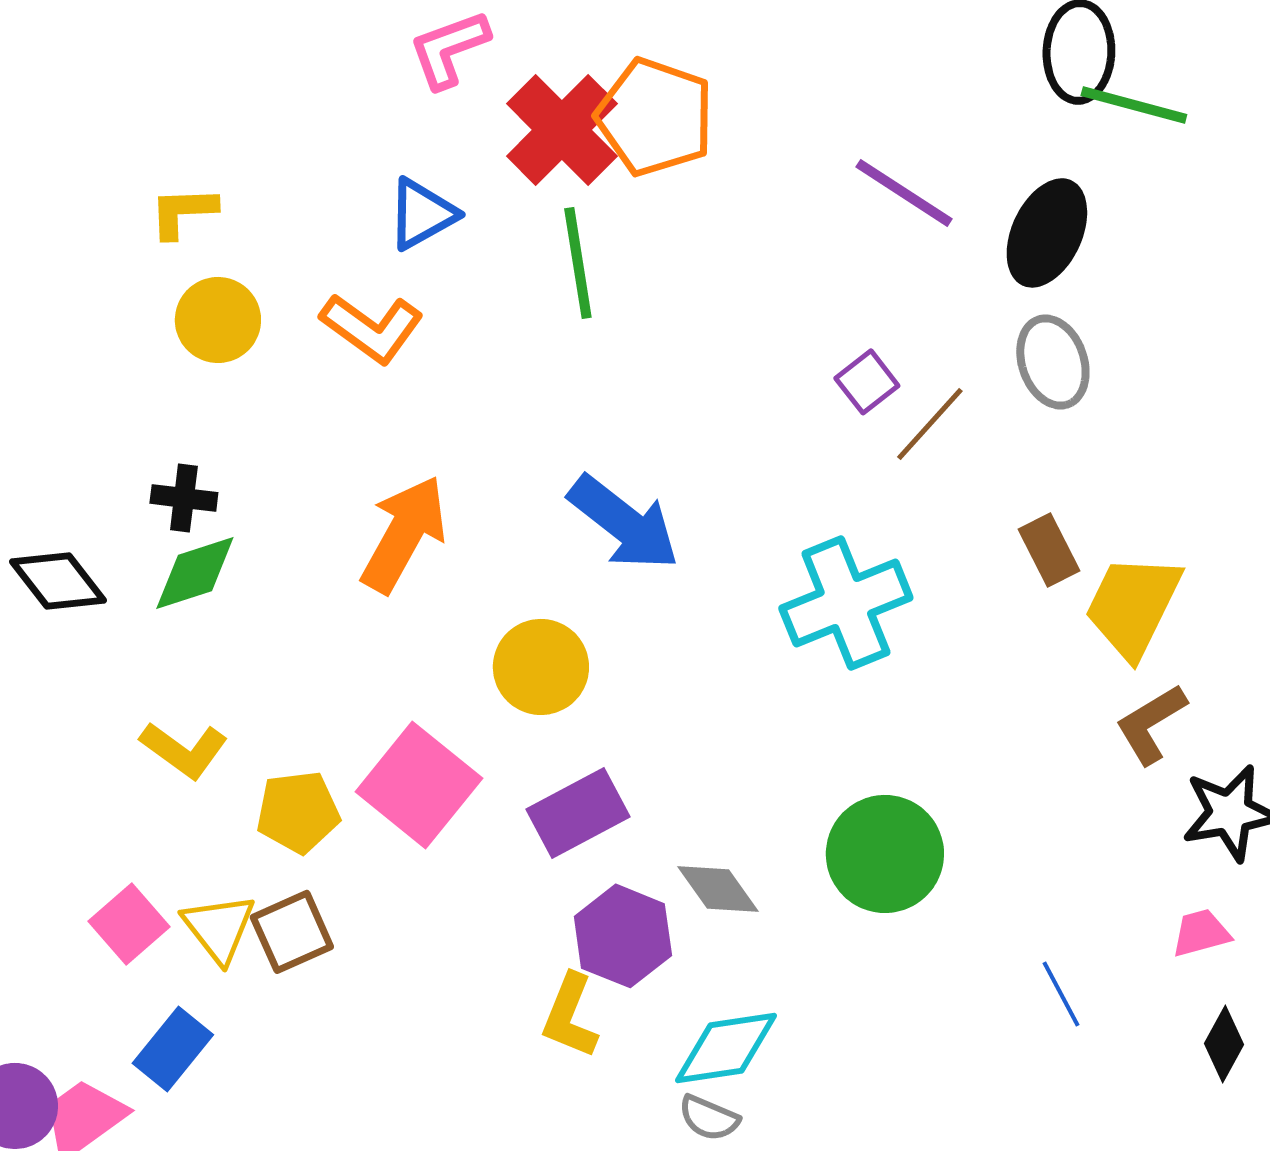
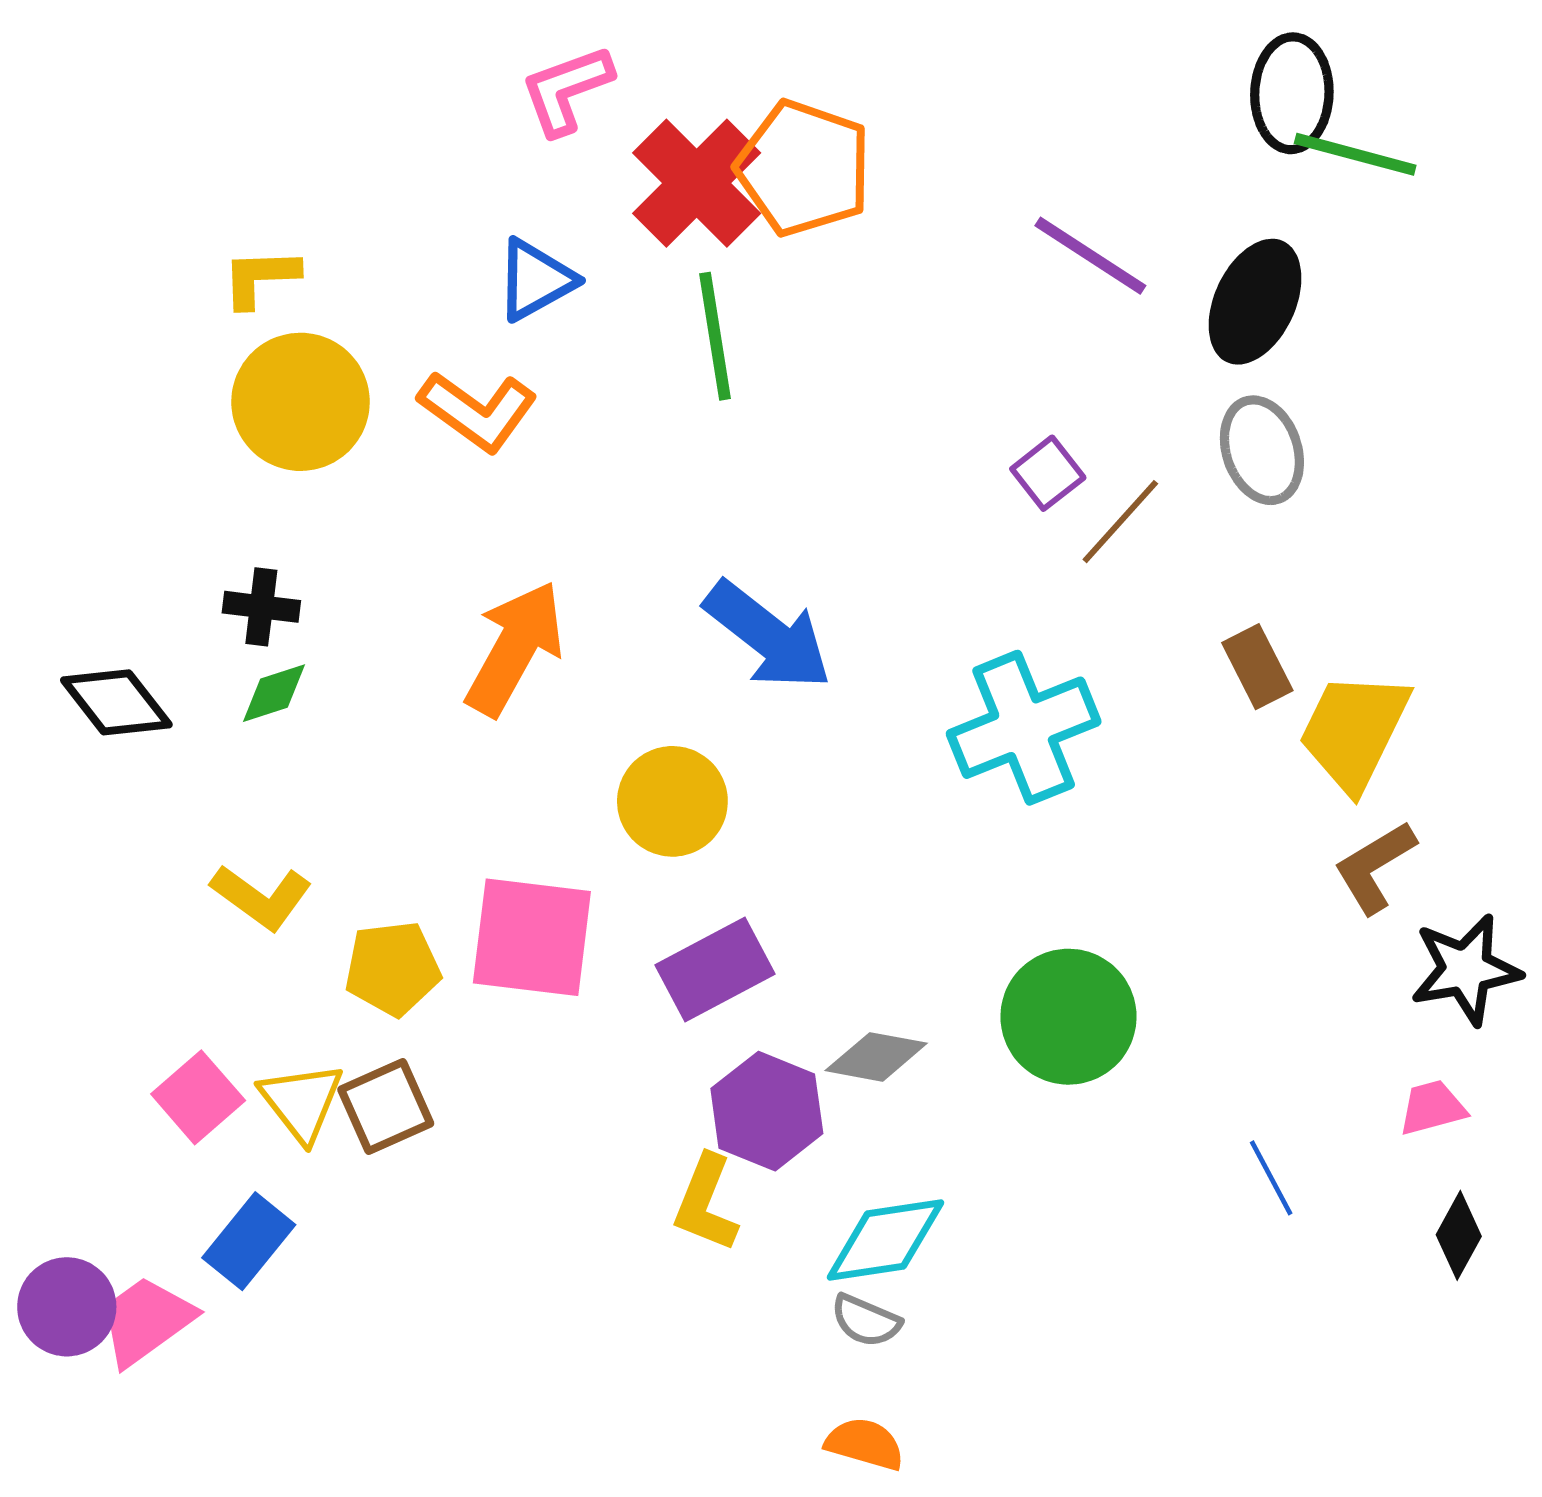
yellow circle: (218, 320) -> (301, 402), size x1.4
green diamond: (195, 573) -> (274, 693), size x0.7
pink square: (419, 785) -> (532, 937), turned -32
gray diamond: (718, 889) -> (876, 1057), turned -44

